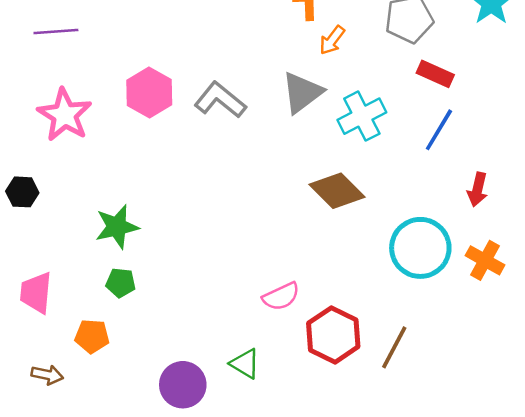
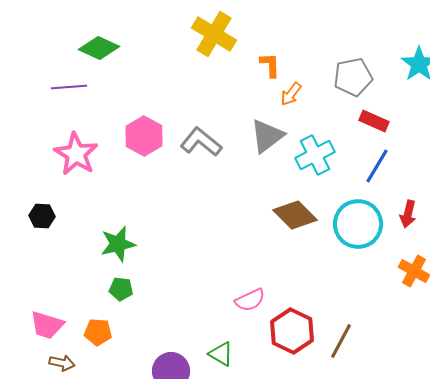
cyan circle: (420, 248) -> (358, 224), moved
pink trapezoid: (36, 293) -> (47, 325), moved, turned -78

